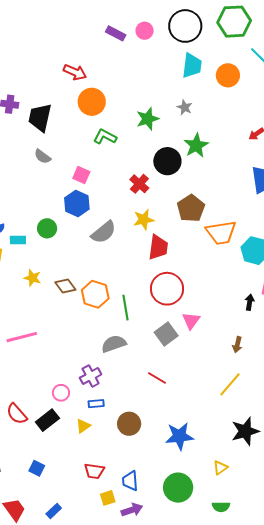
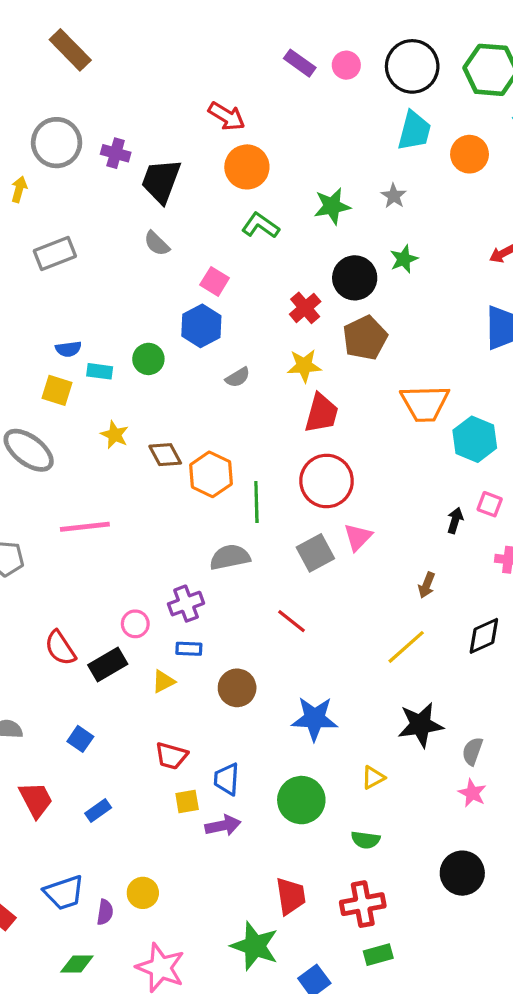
green star: (196, 145) -> (404, 259), size x0.7
brown pentagon: (191, 208) -> (365, 338), moved
gray semicircle: (104, 232) -> (238, 377), size x0.6

